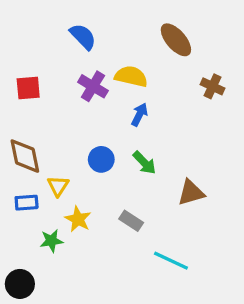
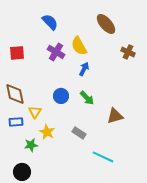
yellow semicircle: (131, 76) -> (79, 46), turned -132
black circle: (20, 284) -> (22, 172), moved

